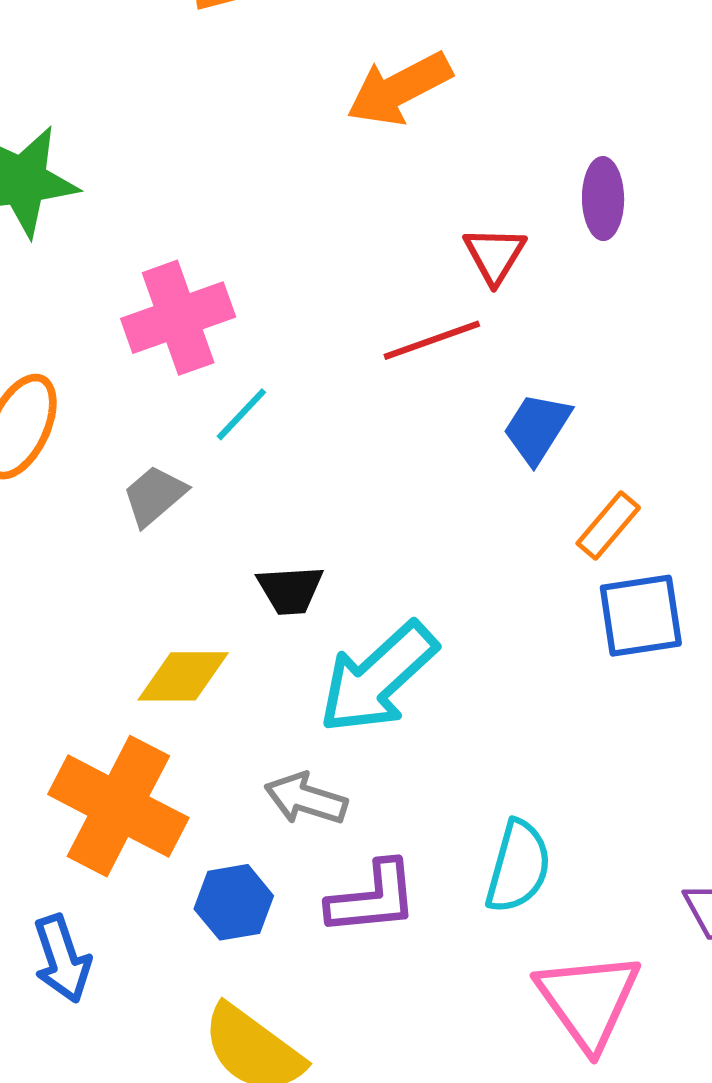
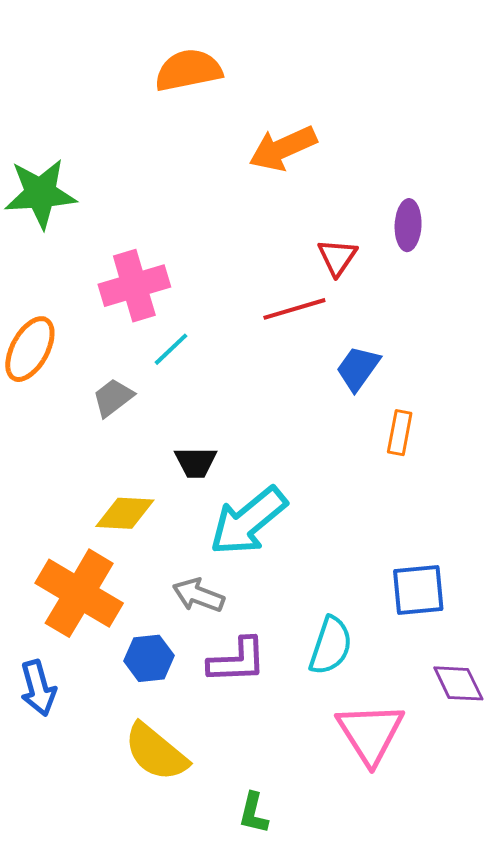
orange rectangle: (608, 525) -> (400, 433), turned -33
blue square: (641, 616) -> (418, 590), moved

